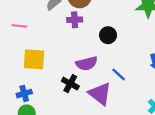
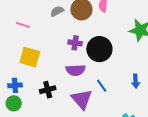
purple cross: (75, 20) -> (75, 43), moved
black circle: (108, 35) -> (99, 49), size x1.6
black cross: (70, 84) -> (48, 90), moved, turned 35

